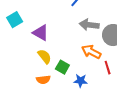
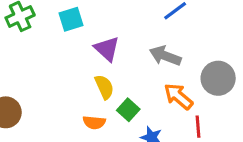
gray arrow: (89, 25) -> (165, 56), moved

